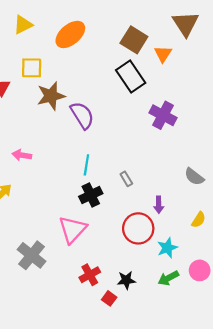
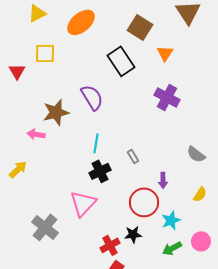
orange triangle: (163, 54) -> (165, 53), moved
black rectangle: (131, 77) -> (121, 61), moved
brown star: (51, 96) -> (56, 112), moved
red cross: (90, 275) -> (110, 245), moved
black star: (126, 280) -> (133, 234), moved

